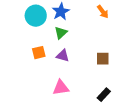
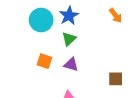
orange square: (39, 53) -> (44, 61), turned 32
brown square: (103, 59) -> (116, 79), moved

